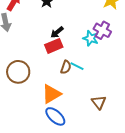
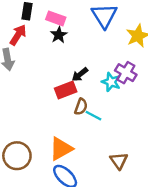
black arrow: (57, 32) -> (80, 74), moved
brown semicircle: (66, 67) -> (81, 107), moved
brown circle: (18, 72) -> (17, 156), moved

